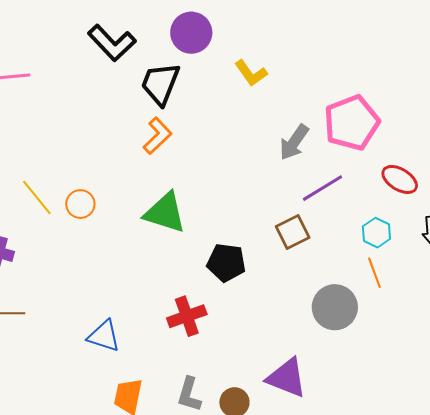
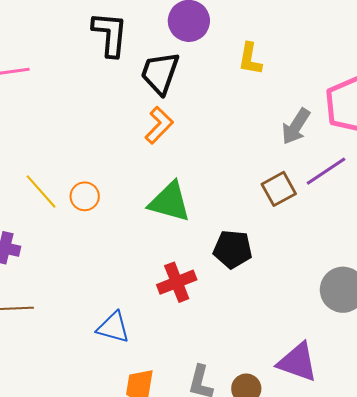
black L-shape: (112, 43) -> (110, 34), turned -129
yellow L-shape: (251, 73) -> (250, 59), turned 48
brown square: (293, 232) -> (279, 189), moved
red cross: (187, 316) -> (177, 282), moved

